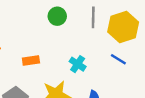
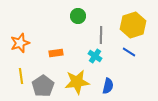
gray line: (93, 17) -> (101, 35), moved

